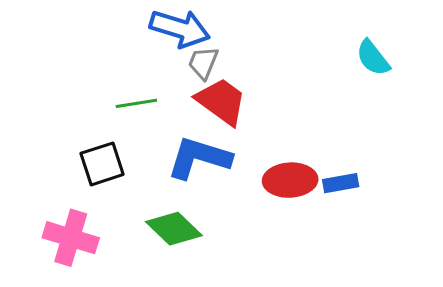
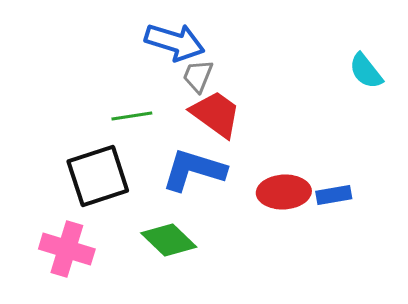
black square: (102, 164) -> (98, 176), size x1.4

